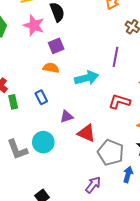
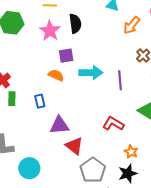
purple line: (115, 57) -> (120, 80), turned -30
cyan arrow: (87, 78) -> (91, 73), moved
purple triangle: (67, 117) -> (59, 125), size x1.5
cyan circle: (43, 142) -> (29, 168), moved

